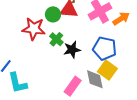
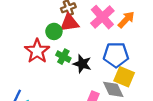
red star: (34, 29) -> (37, 51), turned -30
black star: (72, 50) -> (82, 64), turned -30

